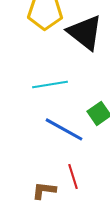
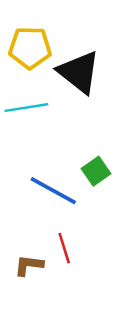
cyan line: (50, 84) -> (26, 108), moved

